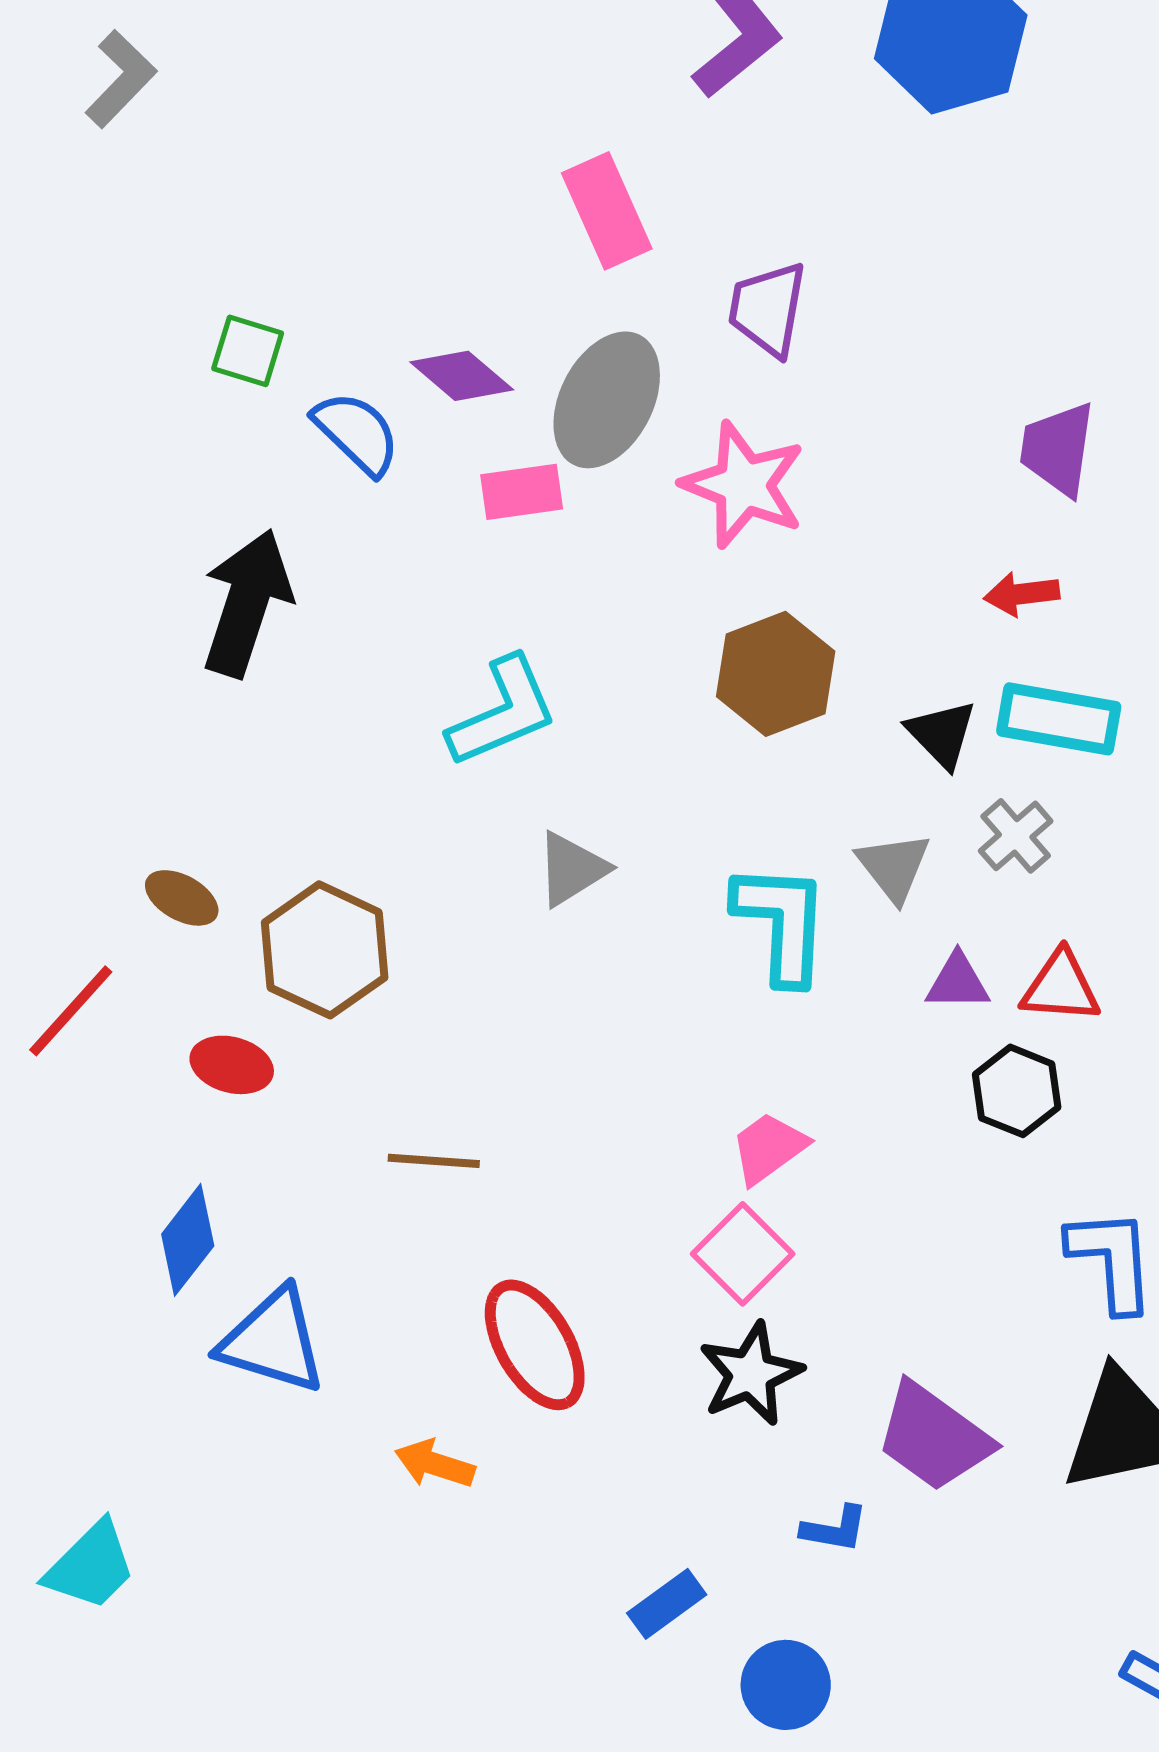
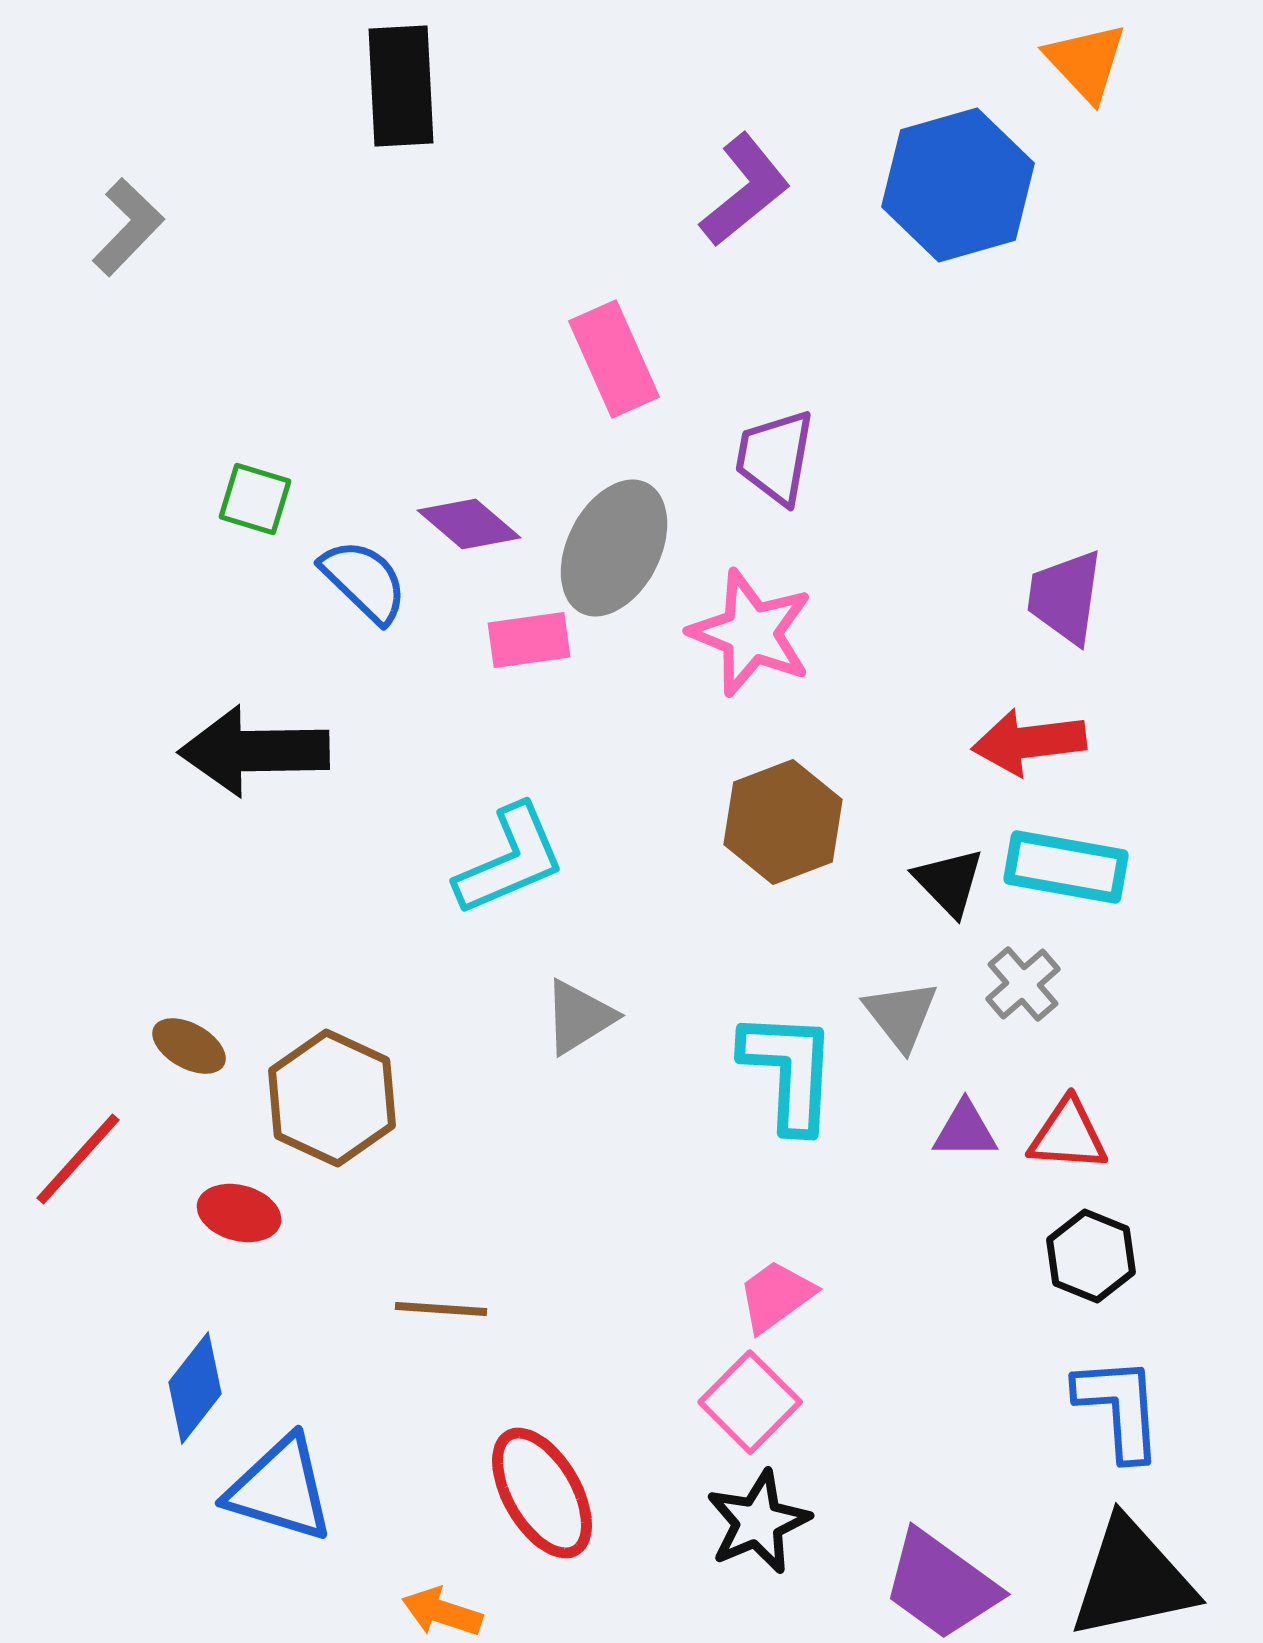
red arrow: (1022, 594) -> (1029, 742), size x1.5
black arrow: (247, 603) -> (254, 751), turned -109
black hexagon: (1017, 1091) -> (1091, 1256), moved

